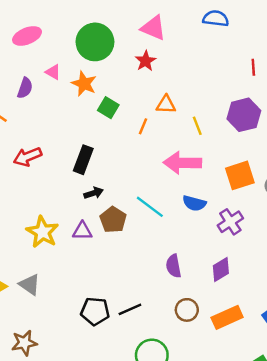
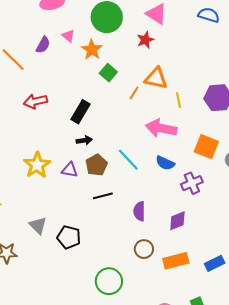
orange triangle: (166, 105) -> (156, 78), size x1.4
orange square: (240, 175) -> (206, 147), turned 30
gray triangle: (30, 285) -> (38, 226), moved
black line: (130, 309) -> (103, 196), moved

